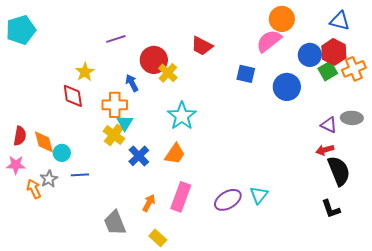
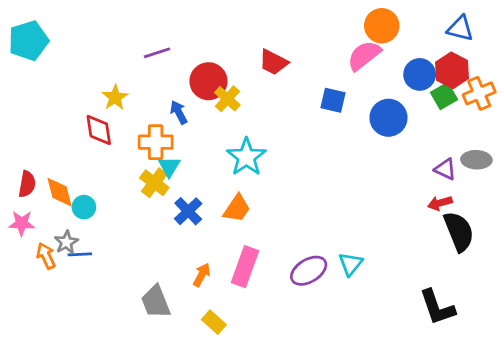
blue line: (80, 175) -> (80, 254), moved
black L-shape: (331, 209) -> (437, 307), moved, size x1.4

